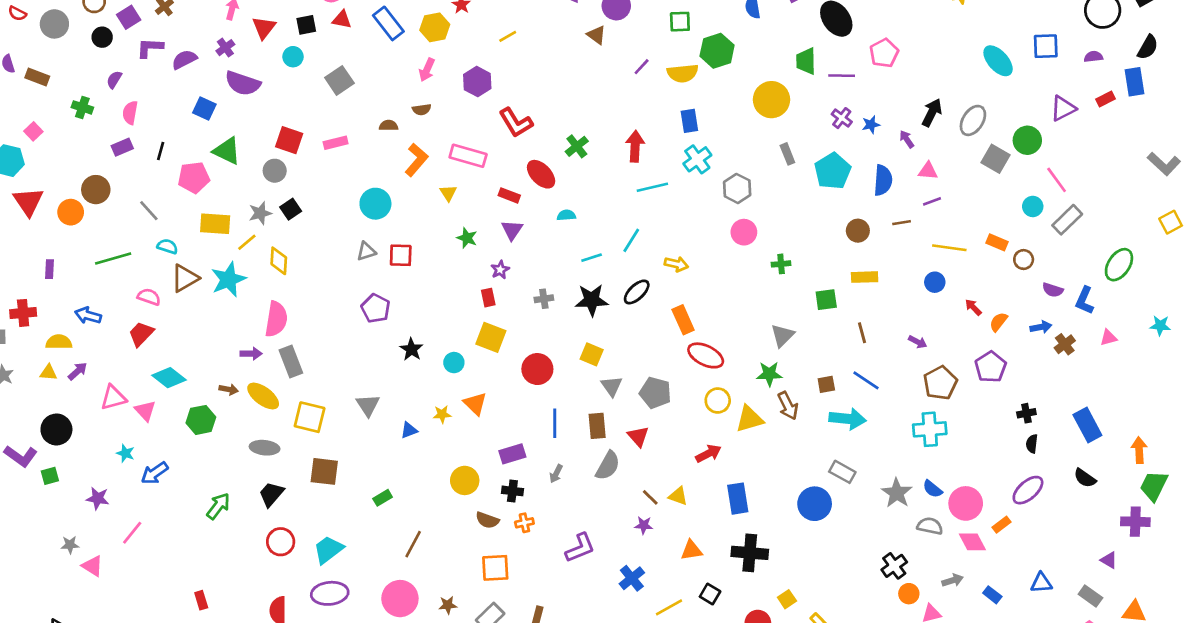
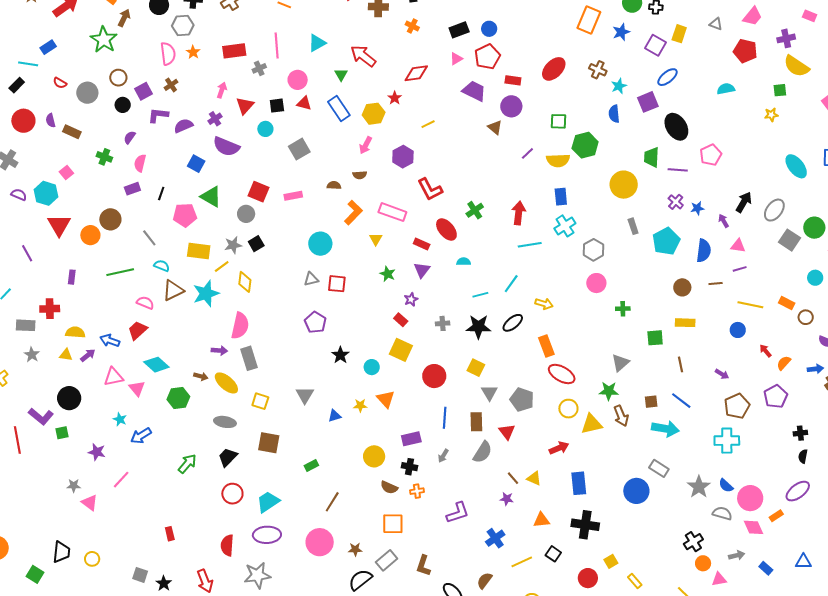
red rectangle: (488, 298) -> (401, 320), turned -40
blue arrow: (88, 315) -> (110, 341), moved
yellow square: (310, 417) -> (260, 401), size x0.7

